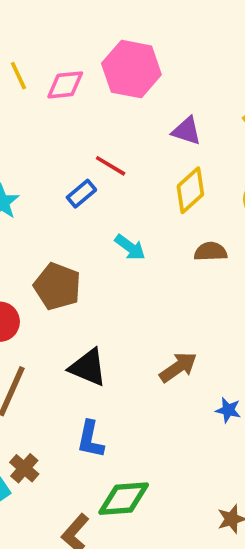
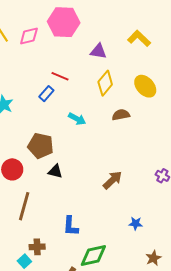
black triangle: (88, 367) -> (55, 171), moved, size x0.7
blue star: (228, 410) -> (136, 223), moved
brown cross: (24, 468) -> (37, 247), turned -35

